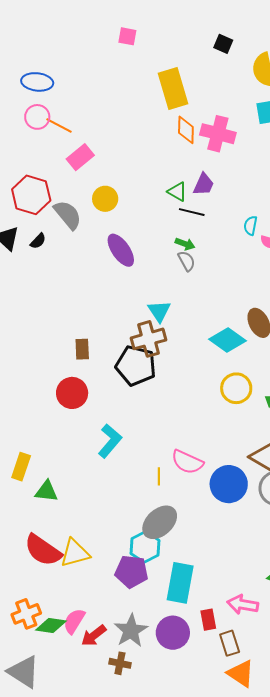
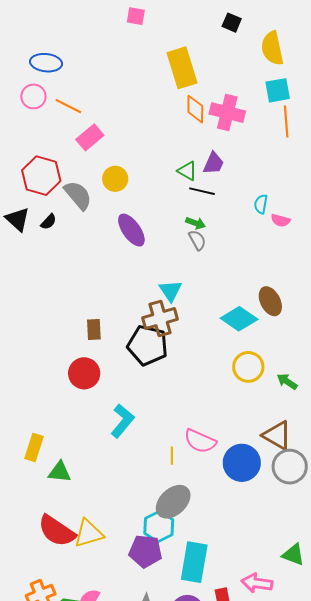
pink circle: (37, 117) -> (33, 96), moved

